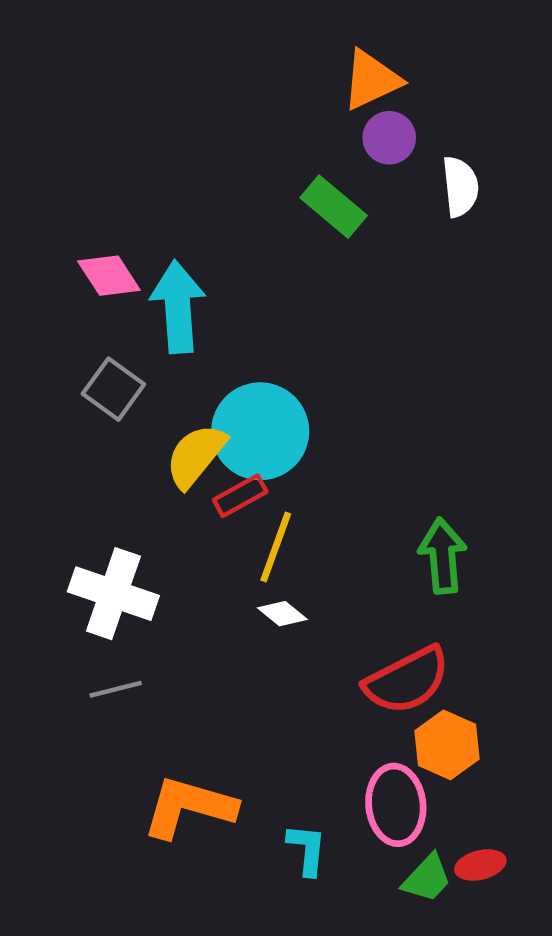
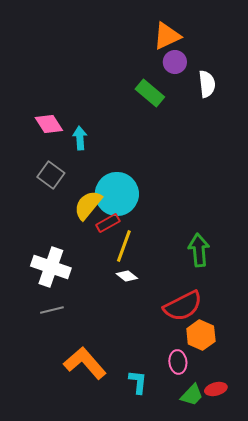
cyan arrow: (178, 307) -> (80, 138), size x0.6
pink ellipse: (396, 805) -> (178, 362), size x0.7
orange L-shape: (189, 807) -> (85, 363), turned 33

